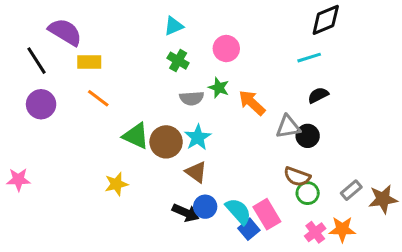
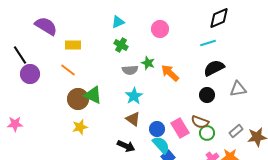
pink circle: (226, 49) -> (160, 29), moved
black line: (37, 61) -> (20, 55), moved
yellow rectangle: (89, 62) -> (73, 45), moved
black semicircle: (318, 95) -> (214, 68), size x1.5
gray triangle: (288, 127) -> (238, 89), moved
brown circle: (166, 142) -> (78, 99), moved
blue circle: (205, 207) -> (157, 129), moved
pink rectangle: (267, 214) -> (180, 128), moved

